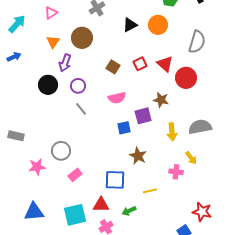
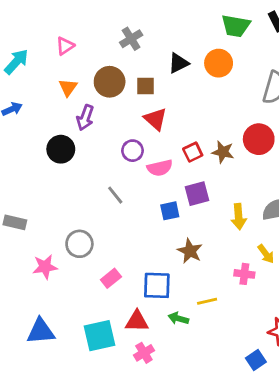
red square: (140, 64) -> (193, 152), moved
red triangle: (165, 64) -> (155, 119), moved
brown square: (113, 67) -> (145, 86), moved, turned -32
purple circle: (78, 86) -> (133, 151), moved
brown star: (161, 100) -> (223, 152), moved
gray line: (81, 109) -> (115, 195), moved
pink rectangle: (75, 175) -> (111, 278), moved
green arrow: (129, 211) -> (178, 318), moved, turned 40

